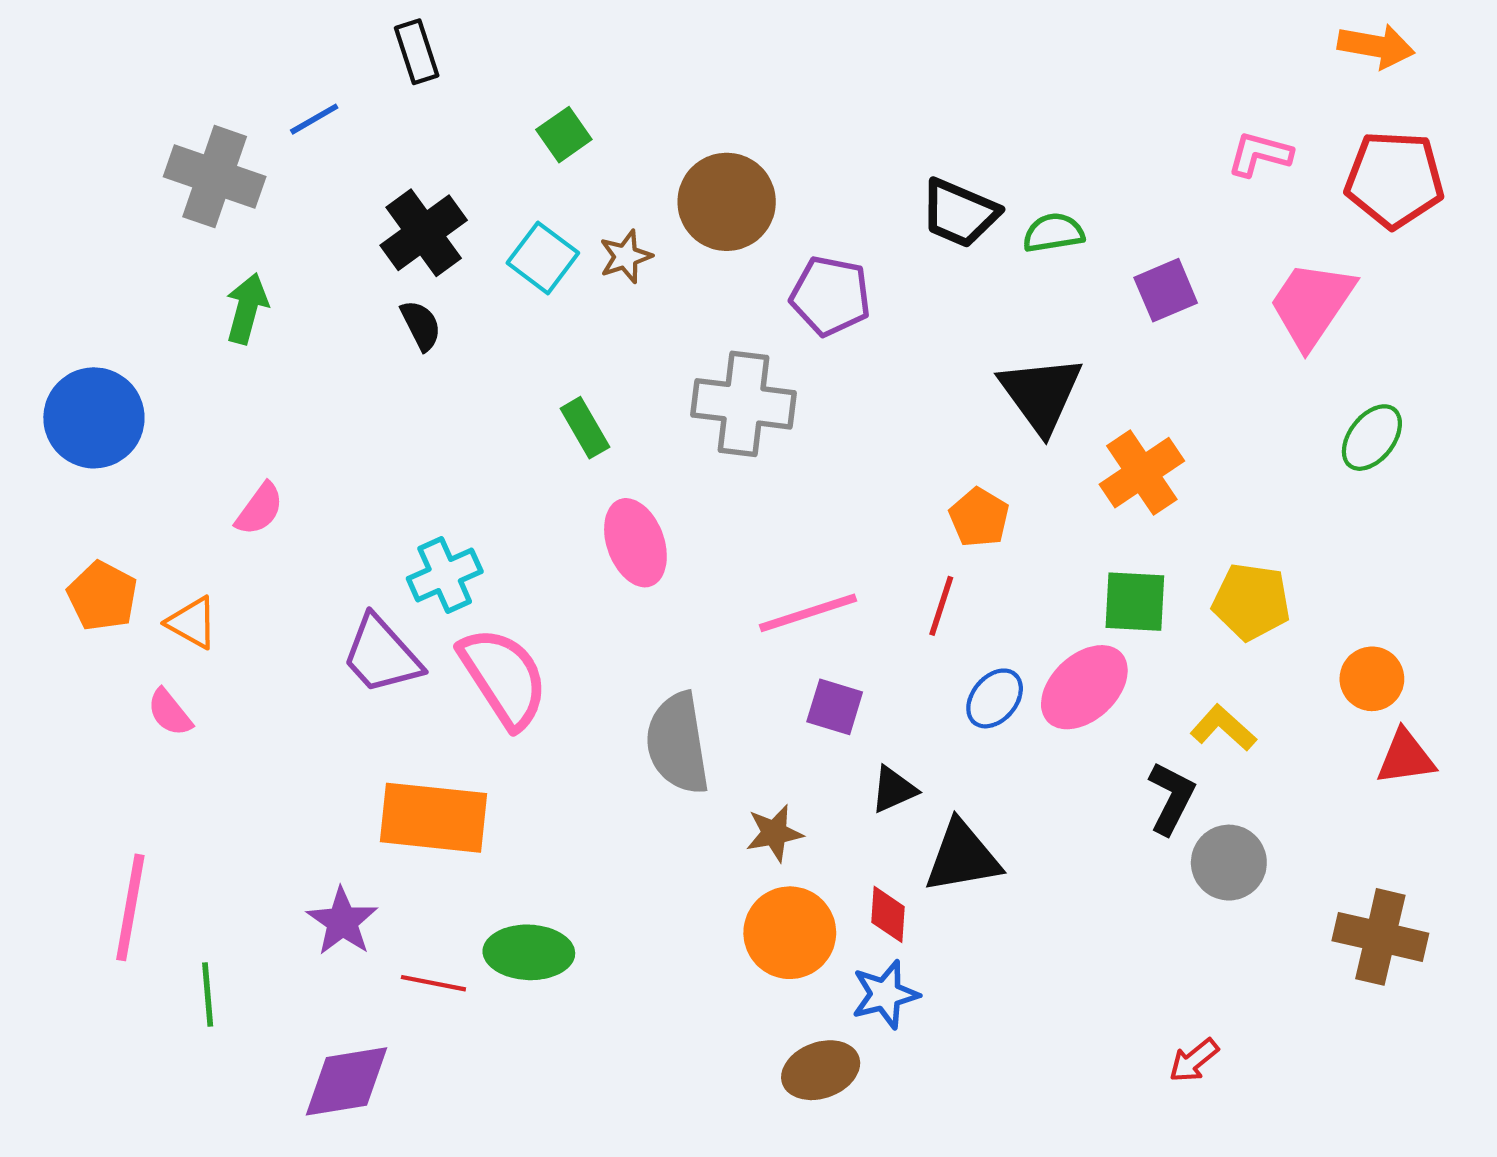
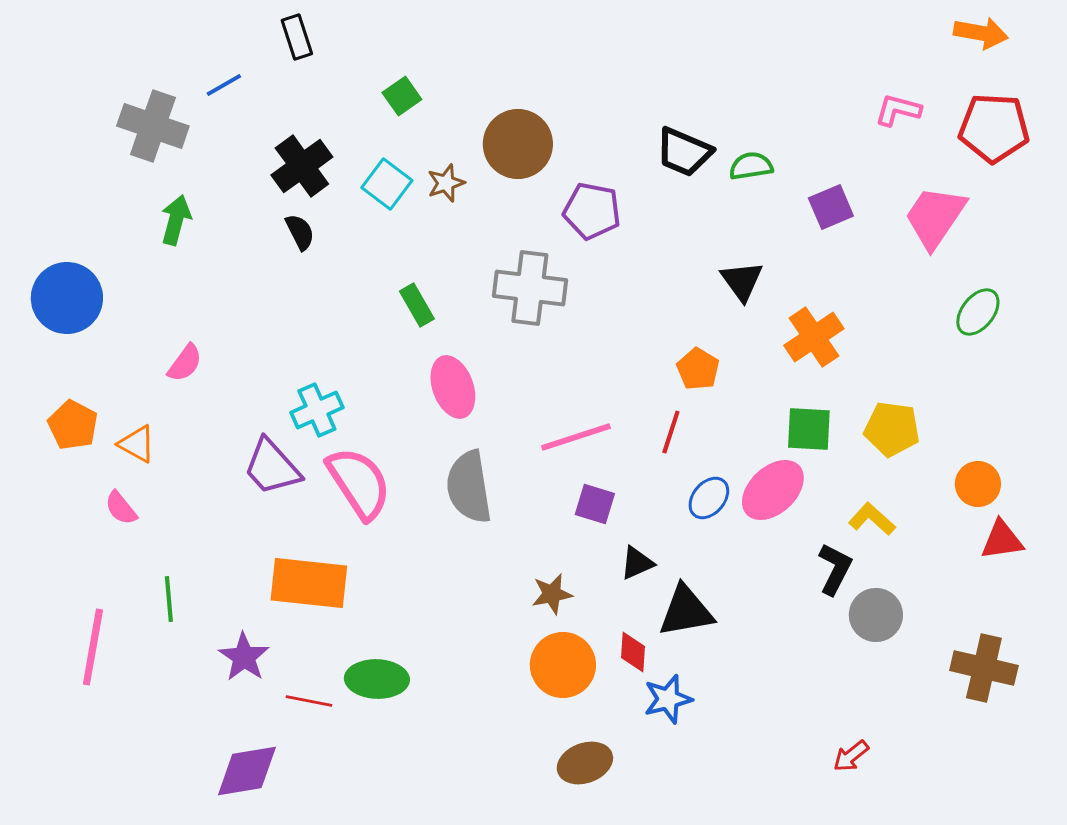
black triangle: (1041, 394) -> (742, 281), size x0.7
gray semicircle: (678, 743) -> (469, 487), moved
green line: (208, 994) -> (169, 599), moved
blue star: (885, 994) -> (668, 699), moved

